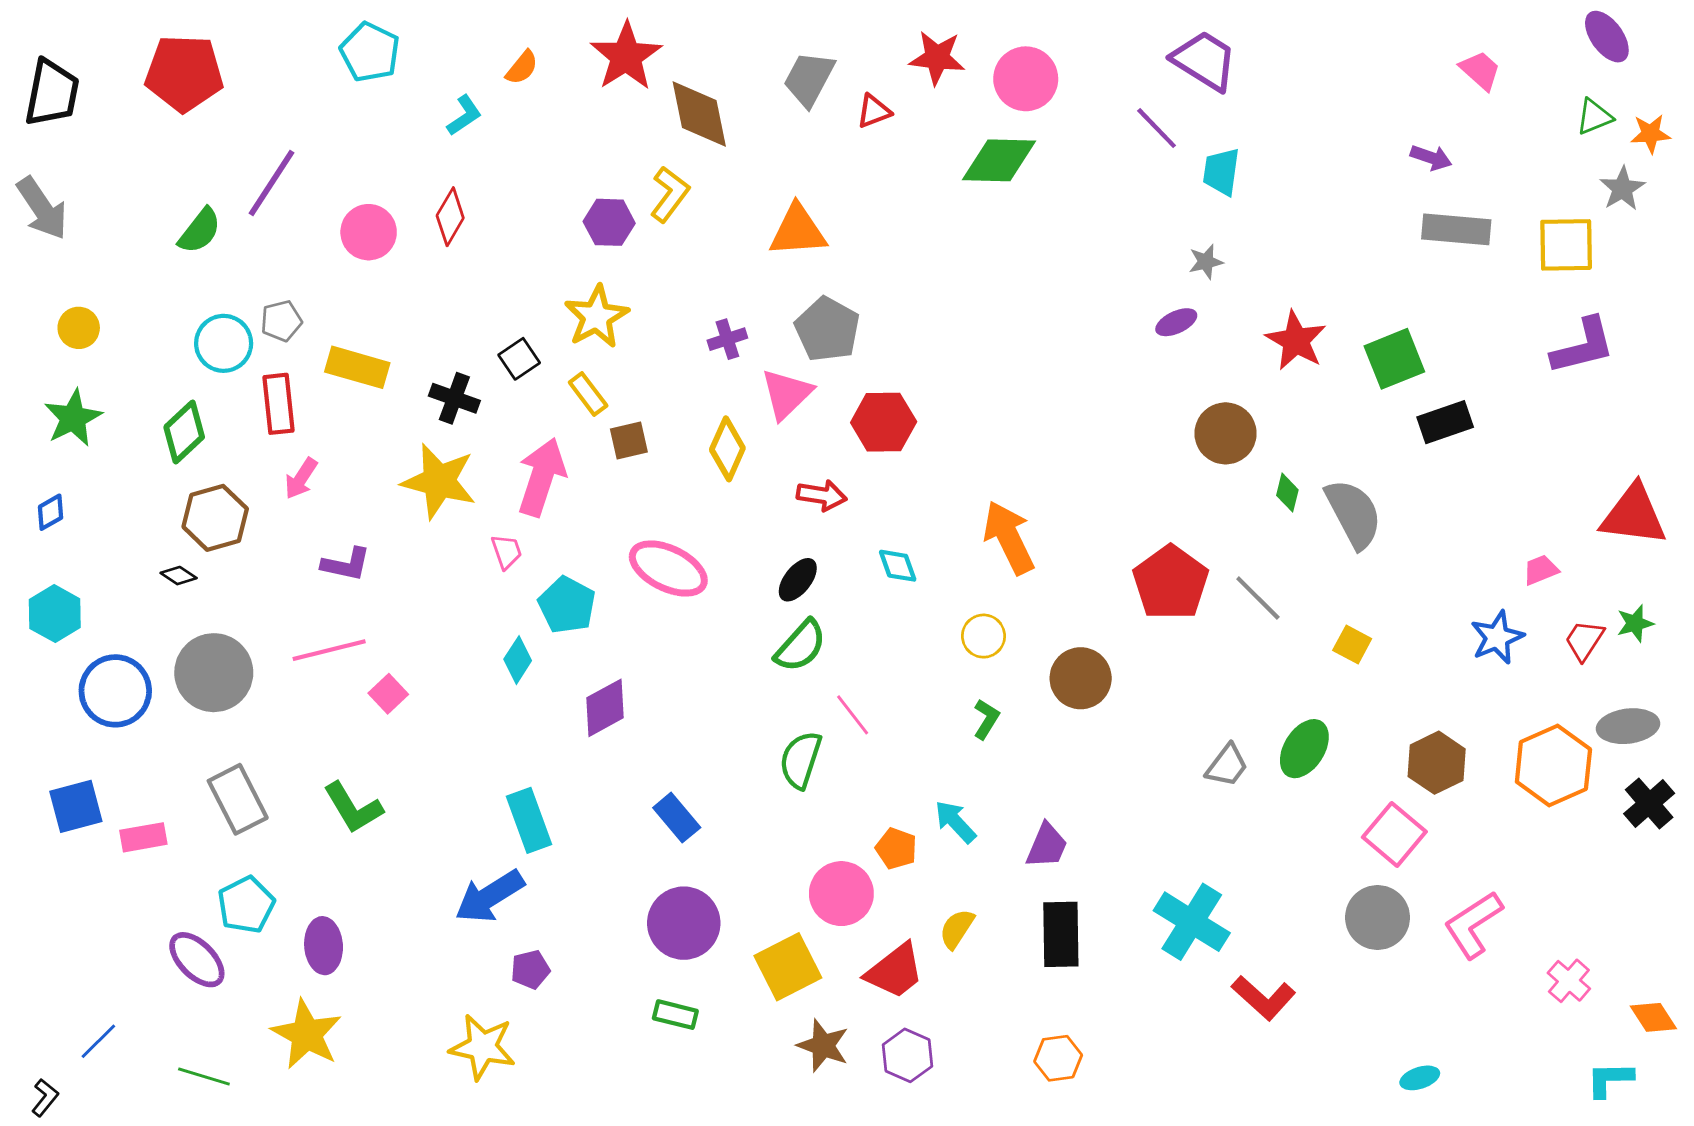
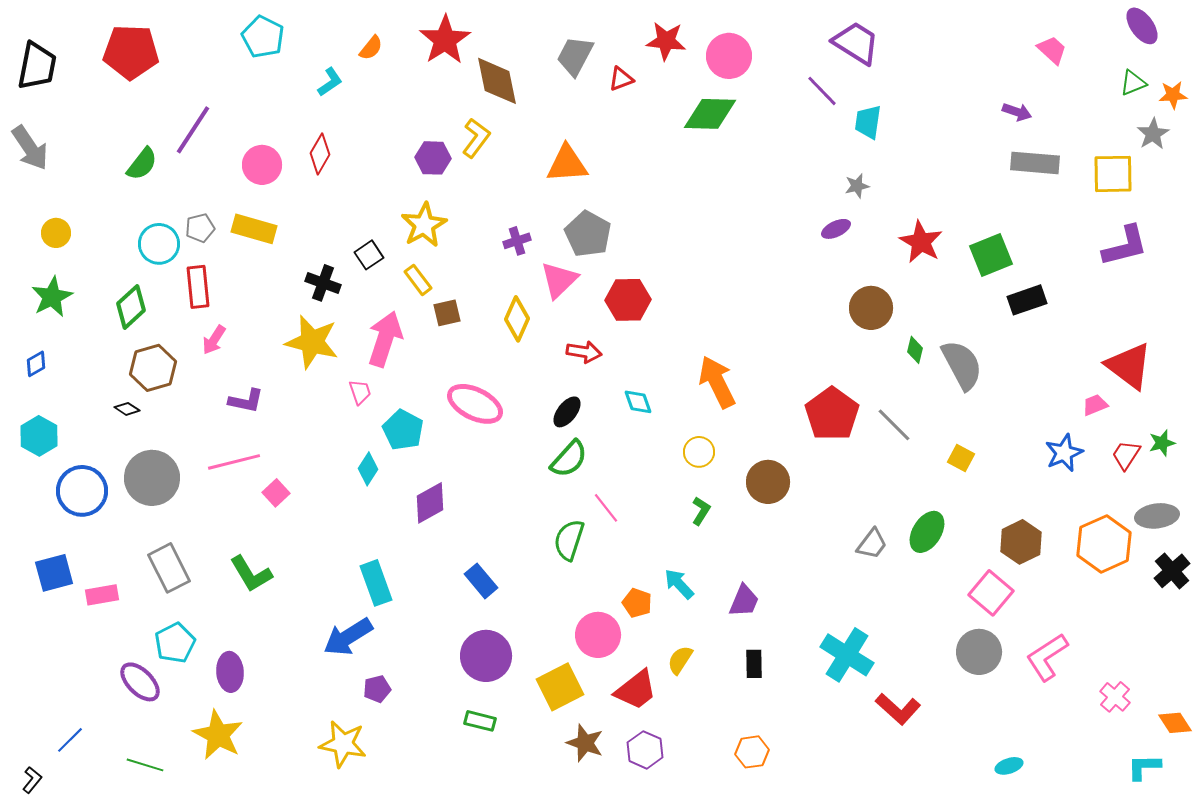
yellow rectangle: (357, 367) -> (254, 229), moved
red triangle: (1634, 515) -> (1129, 366), moved, turned 30
black rectangle: (1061, 934) -> (754, 664), size x0.6

